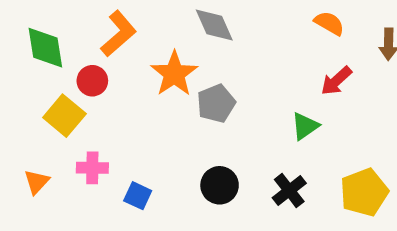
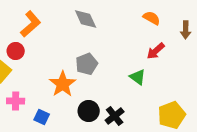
orange star: (174, 74) -> (63, 84), moved
green triangle: (305, 126) -> (138, 77), turned -48
black cross: (289, 191) -> (115, 116), moved

